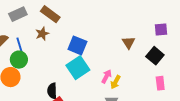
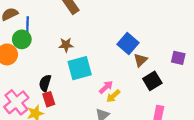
brown star: (42, 34) -> (66, 45), moved
blue square: (77, 45) -> (128, 44), moved
black square: (155, 56) -> (152, 81), moved

